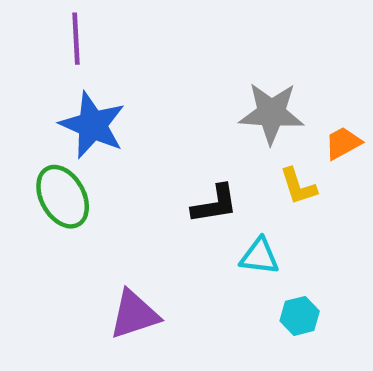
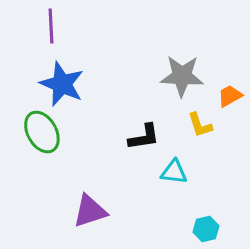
cyan hexagon: (300, 316) -> (206, 229), moved

